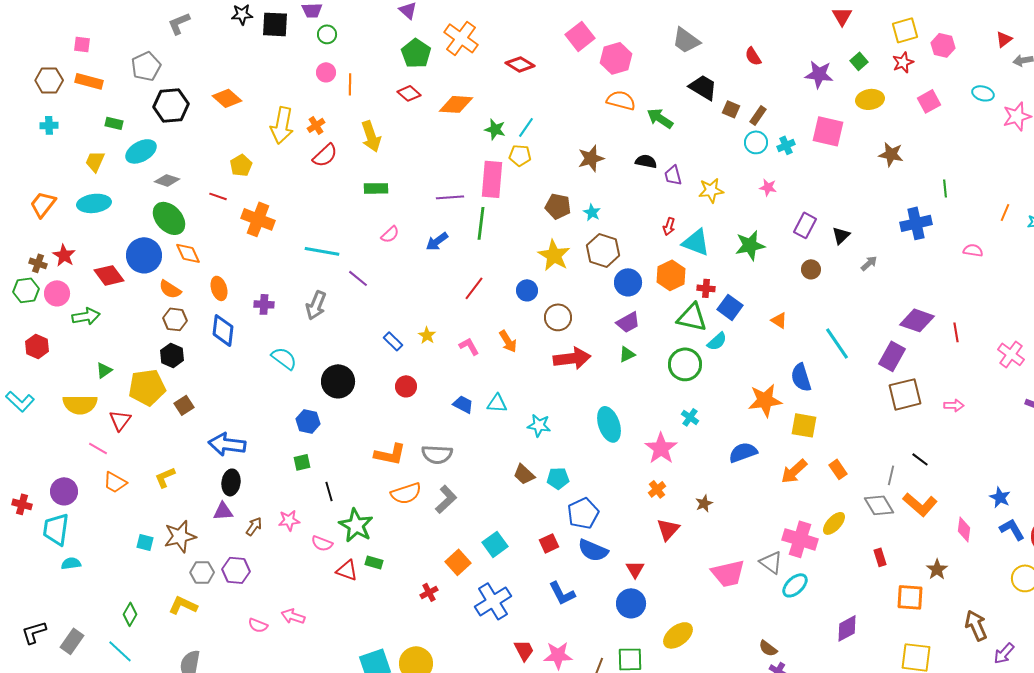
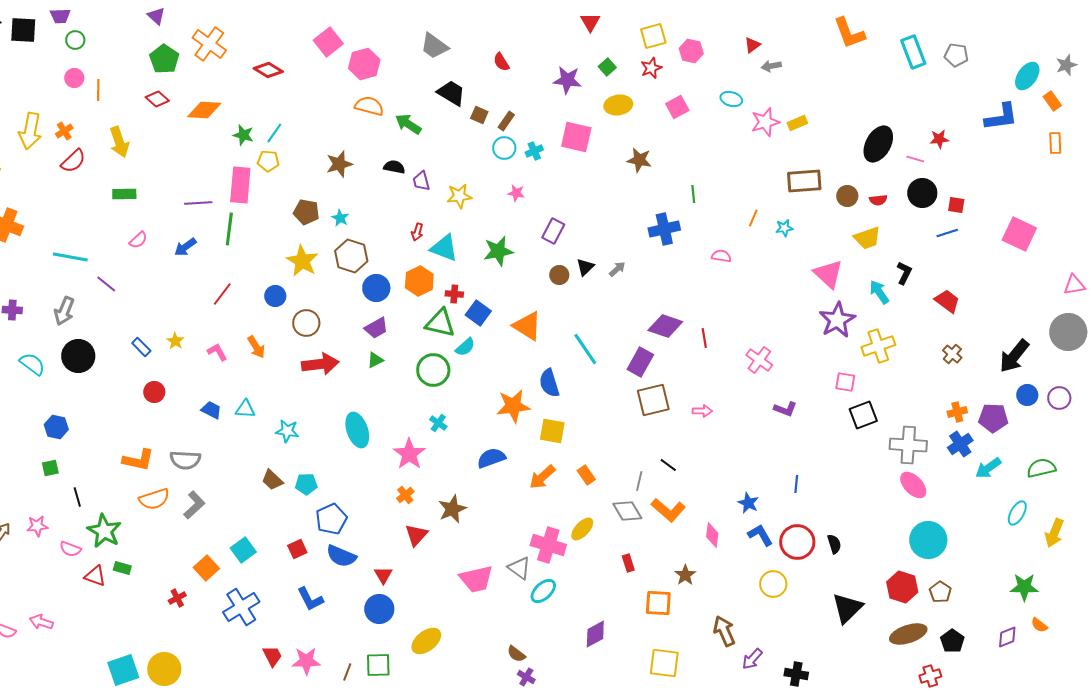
black triangle: (841, 235) -> (585, 267), moved
orange triangle: (779, 320) -> (527, 326), size x1.8
black circle: (338, 381) -> (78, 356), moved
brown star: (704, 503) -> (452, 509), size x1.6

